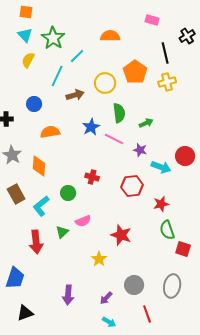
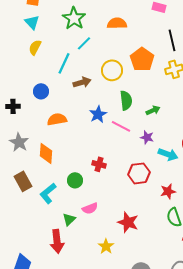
green star: (53, 38) -> (74, 18), moved
red arrow: (36, 242) -> (57, 241), moved

